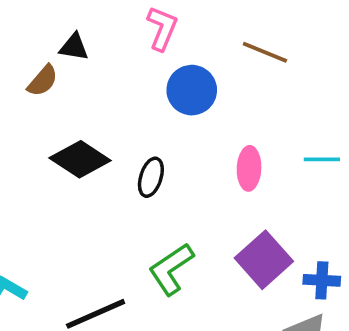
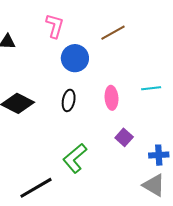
brown line: (265, 52) -> (113, 33), turned -45
black ellipse: (151, 177) -> (69, 100), moved
purple square: (264, 260) -> (124, 137), moved, size x0.6

